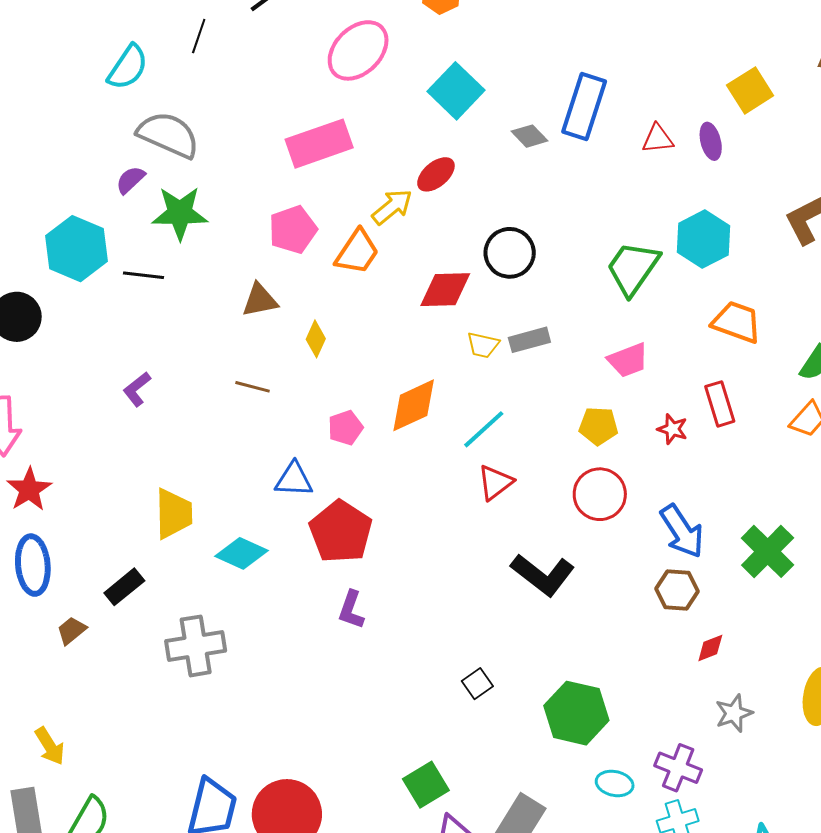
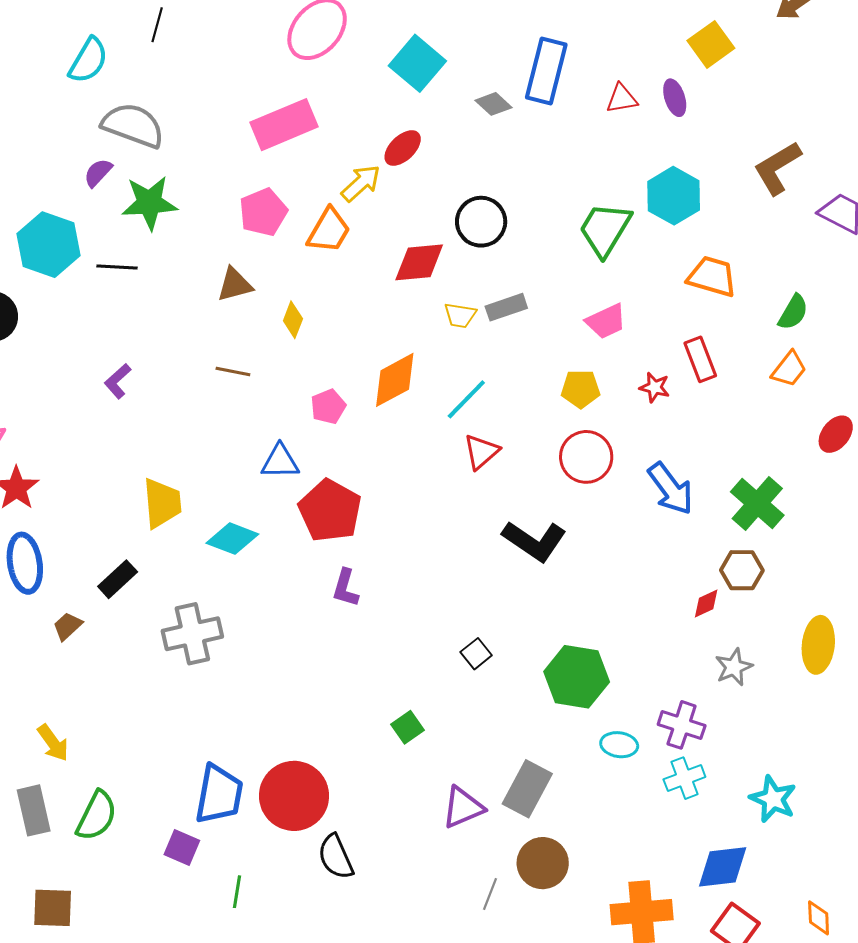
brown hexagon: (677, 590) -> (742, 570), moved
green square: (426, 785) -> (407, 727), moved, size x0.7

